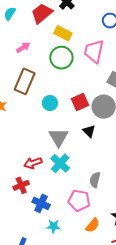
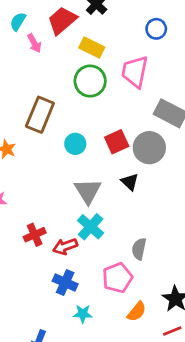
pink arrow: (23, 47) -> (34, 43), moved, turned 96
red arrow: (33, 163) -> (65, 246), moved
red cross: (21, 185) -> (35, 235), moved
pink pentagon: (79, 201) -> (117, 278), turned -30

